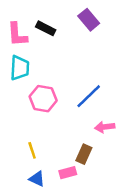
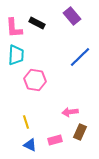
blue line: (89, 96) -> (80, 57), moved
pink arrow: (105, 127) -> (70, 112), moved
brown rectangle: (84, 154) -> (80, 132), moved

